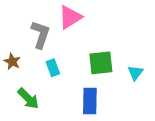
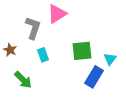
blue rectangle: (90, 101) -> (94, 77), moved, turned 30

